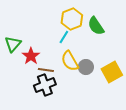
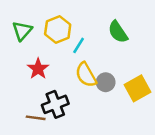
yellow hexagon: (72, 19) -> (58, 29), moved
green triangle: (13, 44) -> (22, 31), moved
brown line: (46, 70) -> (36, 118), moved

